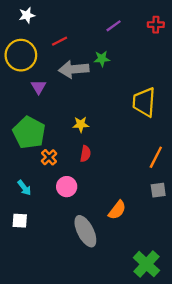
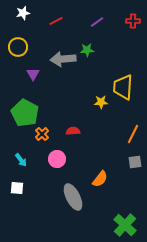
red line: (60, 41) -> (56, 21), moved
yellow circle: (21, 55) -> (18, 47), size x0.7
yellow star: (81, 124) -> (101, 102), moved
red semicircle: (85, 154) -> (73, 131), turned -104

